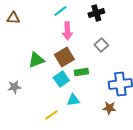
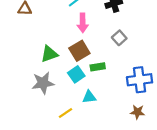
gray star: (14, 87) -> (43, 83), moved, size x1.5
brown star: (109, 108) -> (137, 112), moved

